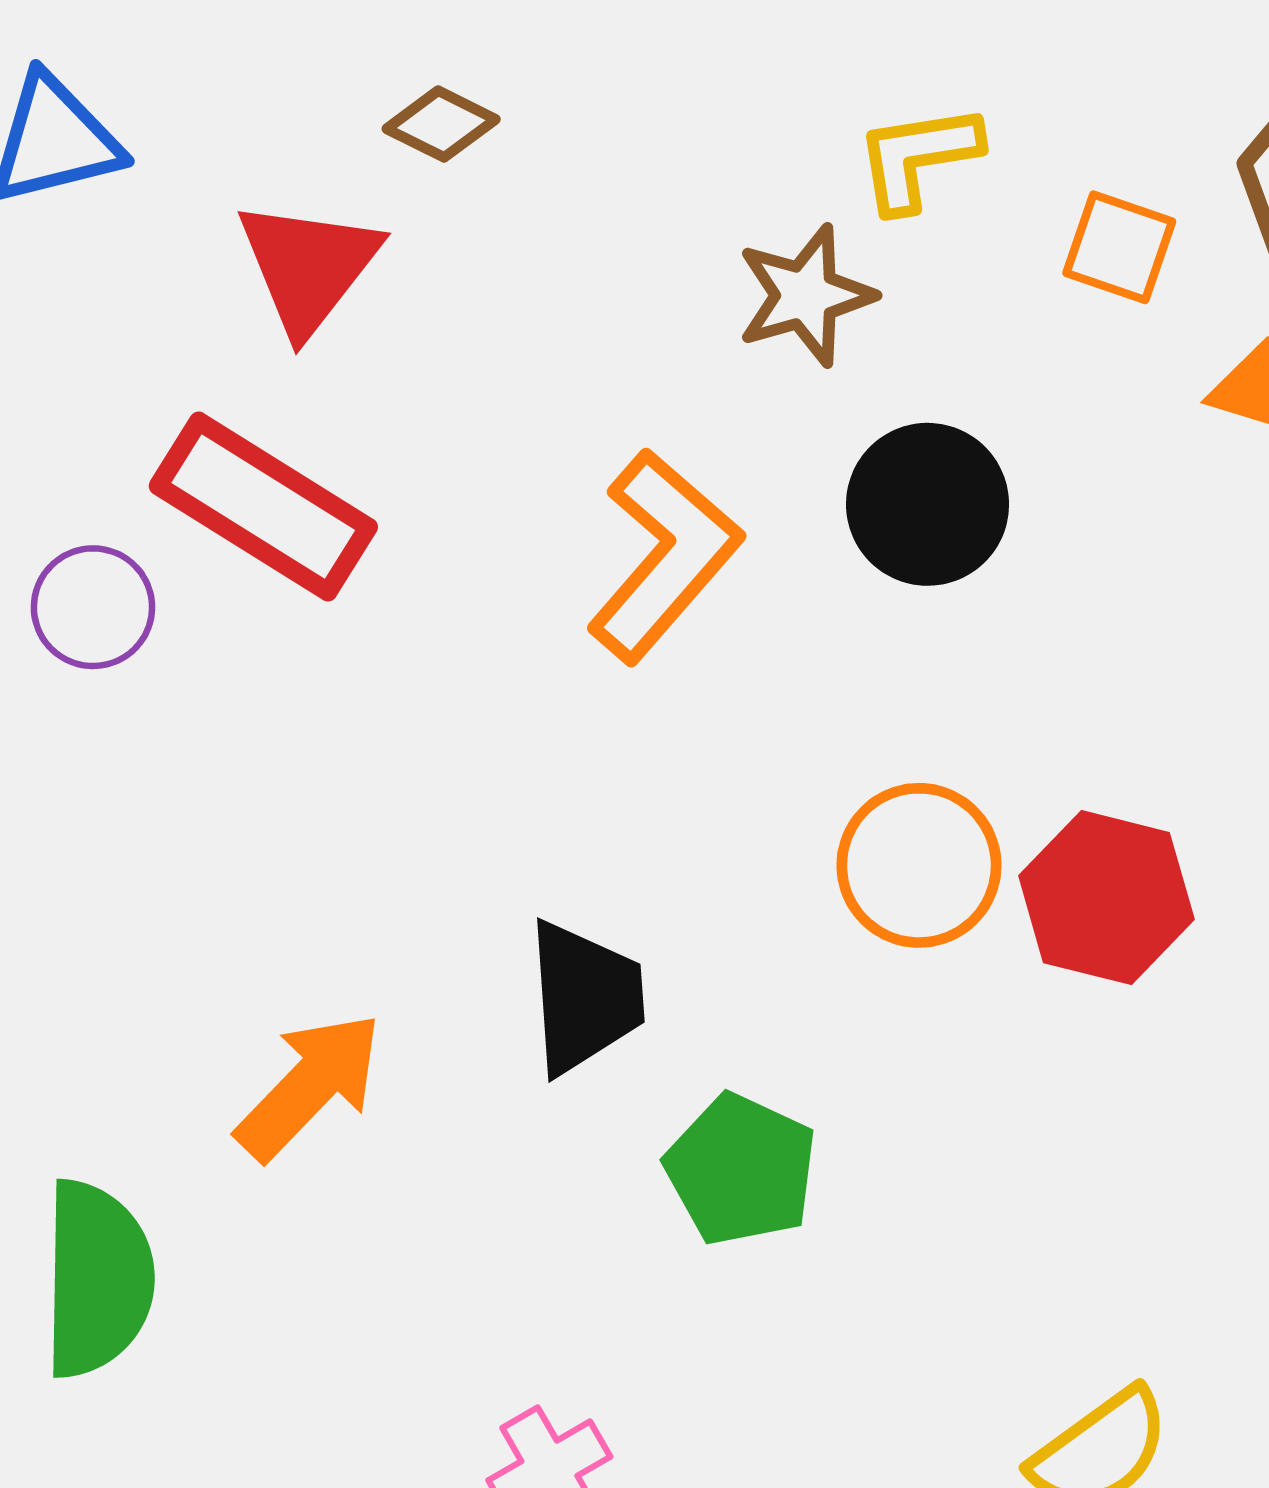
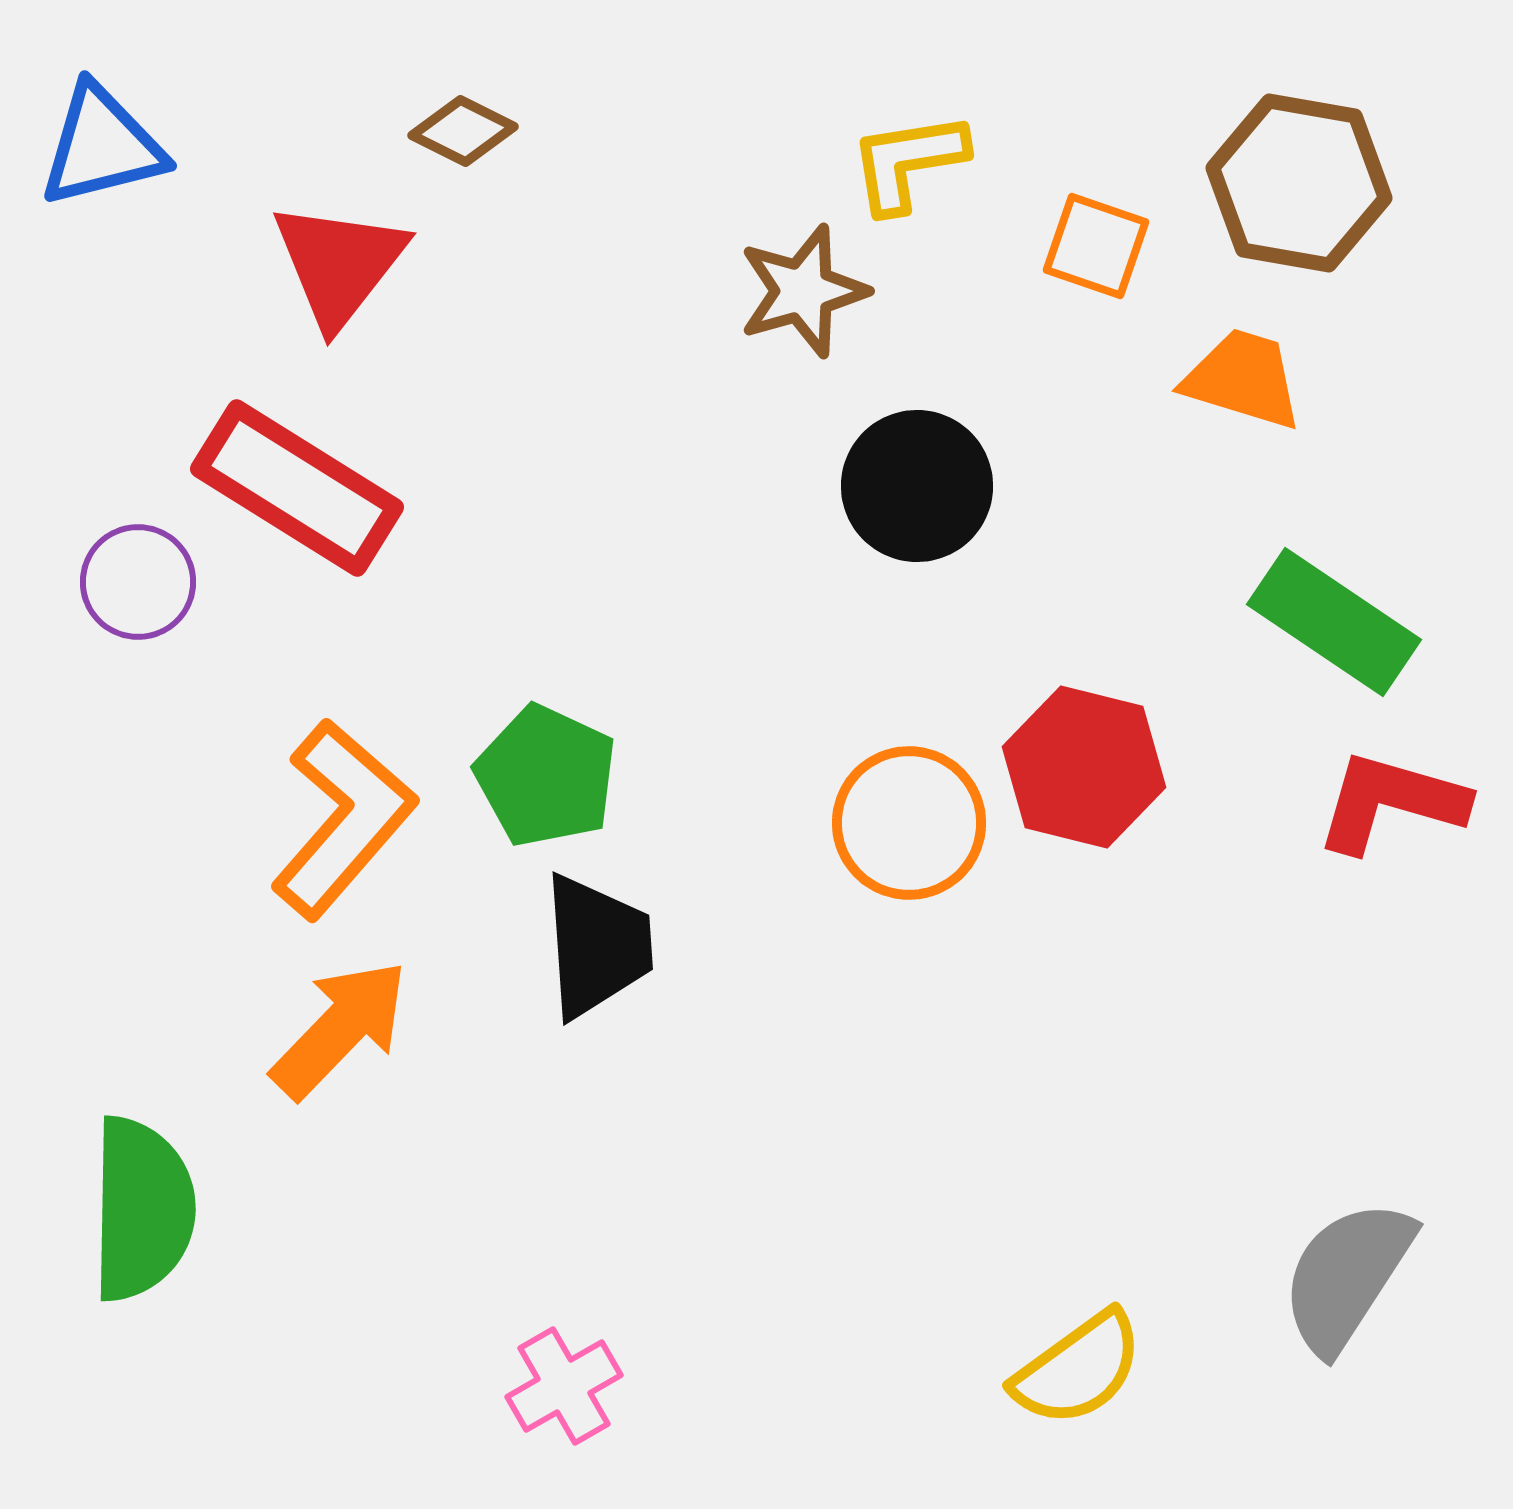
orange L-shape: (664, 556) -> (343, 819), moved
red hexagon: (1106, 898) -> (1084, 767), moved
green pentagon: (741, 1170) -> (546, 776), moved

